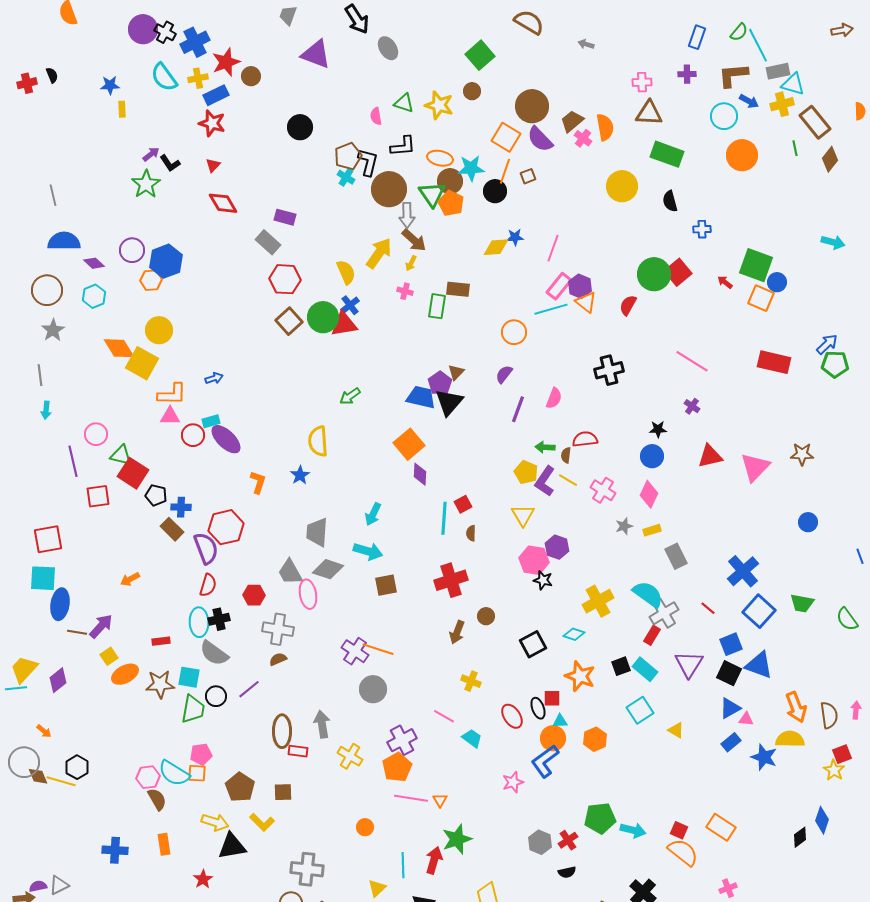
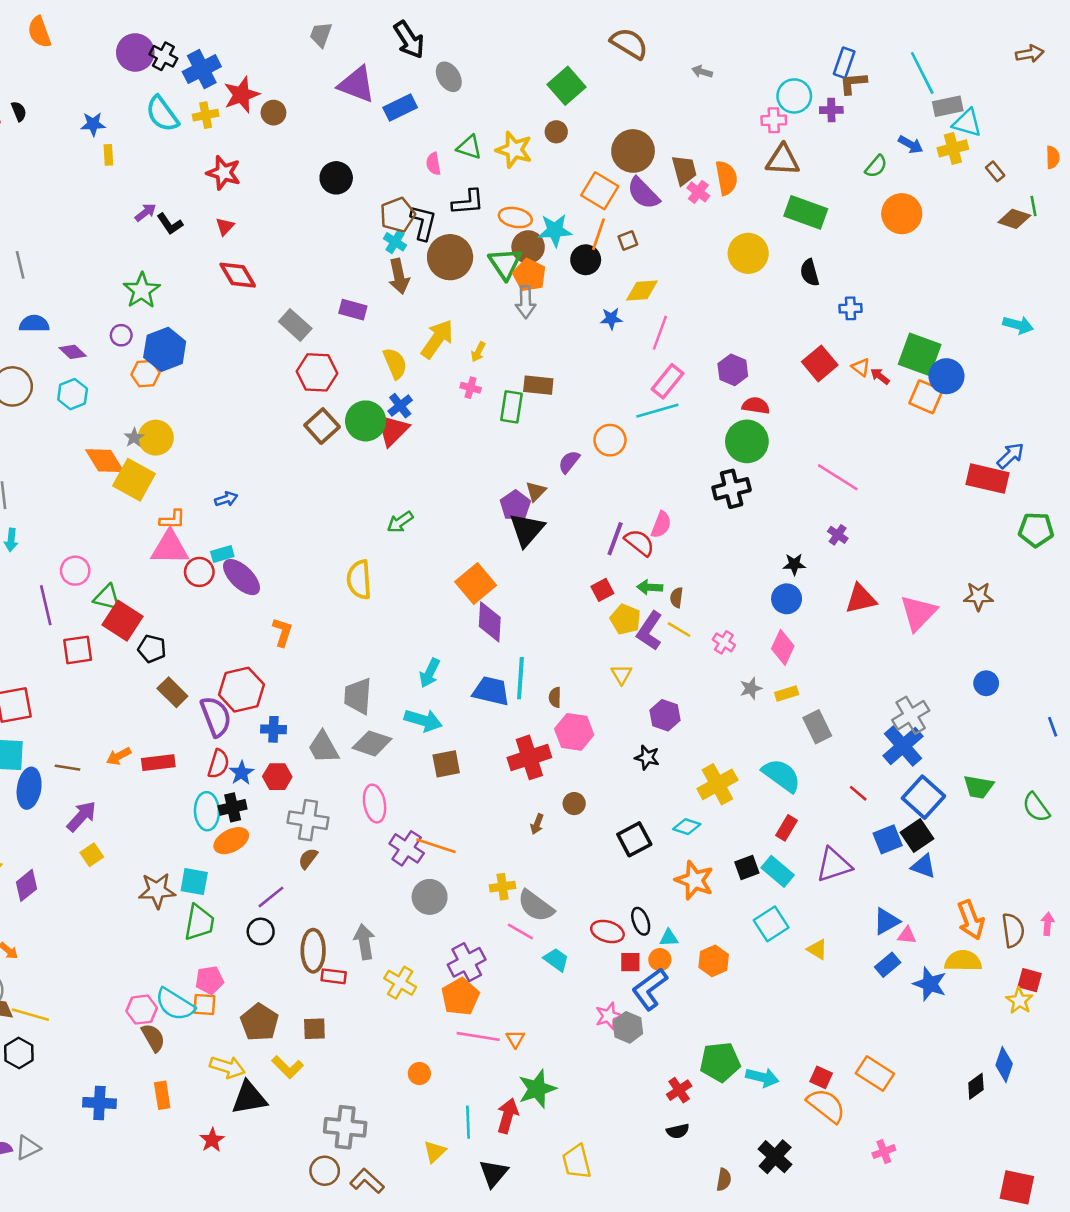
green semicircle: (739, 32) -> (876, 166), moved
brown L-shape: (733, 75) -> (853, 83), moved, size x0.7
blue rectangle: (216, 95) -> (400, 107), moved
cyan circle: (724, 116) -> (794, 96), moved
brown trapezoid: (572, 121) -> (684, 170), turned 115
brown rectangle: (815, 122) -> (995, 171), size x0.5
green line: (795, 148) -> (1033, 206), moved
brown diamond: (830, 159) -> (1014, 219), turned 70
green star: (146, 184) -> (142, 290), moved
gray arrow: (407, 215) -> (526, 302), moved
purple rectangle: (285, 217) -> (353, 310), moved
brown arrow: (414, 240) -> (399, 276), moved, turned 36
blue semicircle: (64, 241) -> (34, 324), size x0.7
yellow diamond: (496, 247) -> (642, 290), moved
purple circle: (132, 250) -> (121, 335), size x0.7
green circle: (654, 274) -> (747, 441), moved
blue circle: (777, 282) -> (946, 376), size x1.4
purple hexagon: (580, 286) -> (733, 370), moved
orange triangle: (586, 302) -> (861, 367), moved, size x0.7
red semicircle: (628, 305) -> (756, 406), turned 70
red triangle: (344, 324) -> (392, 430), turned -36
gray star: (53, 330) -> (134, 438), moved, size x0.7
red rectangle: (774, 362) -> (987, 479), moved
green pentagon: (835, 364) -> (1036, 530), moved
purple semicircle: (504, 374) -> (569, 462), moved
orange L-shape: (172, 394) -> (172, 519), size x0.7
blue trapezoid: (421, 397) -> (491, 691), moved
pink triangle: (170, 416) -> (170, 548), size x1.5
red semicircle: (585, 439) -> (639, 543), moved, turned 45
purple diamond: (420, 474) -> (490, 622), size x1.4
blue star: (300, 475) -> (241, 773), moved
pink cross: (603, 490) -> (724, 642), size x0.7
red square: (463, 504) -> (602, 590), moved
blue cross: (181, 507) -> (273, 729), moved
yellow triangle: (523, 515) -> (621, 674), size x0.7
pink hexagon: (534, 560) -> (574, 732), moved
pink ellipse: (308, 594) -> (375, 804), moved
gray cross: (664, 613) -> (911, 715), moved
brown line: (77, 632) -> (67, 768), moved
brown arrow: (457, 632) -> (537, 824), size x0.7
red rectangle: (161, 641) -> (158, 763), moved, size x1.4
gray semicircle: (214, 653) -> (536, 906), moved
brown semicircle: (278, 659) -> (308, 859), turned -30
purple triangle: (689, 664) -> (834, 865), turned 40
blue triangle: (759, 665) -> (923, 866), size x0.7
black square: (729, 673) -> (917, 836), moved, turned 30
orange ellipse: (125, 674) -> (231, 841), moved
yellow cross: (471, 681) -> (503, 887), moved, turned -30
black circle: (216, 696) -> (261, 931), moved
red square: (552, 698) -> (630, 962), moved
red ellipse: (512, 716) -> (607, 931), turned -40
orange circle: (553, 738) -> (660, 960), size x0.7
red square: (842, 754) -> (1030, 980), turned 36
black hexagon: (77, 767) -> (19, 1053), moved
gray hexagon: (540, 842) -> (628, 1027), moved

